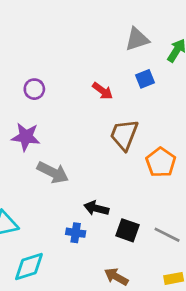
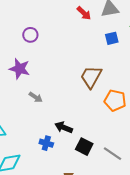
red arrow: (103, 91) -> (84, 13), moved
orange pentagon: (161, 162) -> (115, 100), turned -30
gray arrow: (53, 172) -> (36, 97), size x0.6

